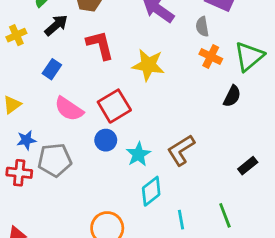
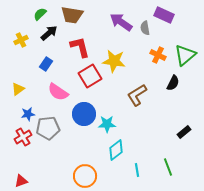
gray semicircle: (202, 27) -> (145, 28), moved
red square: (114, 106) -> (90, 76), moved
blue circle: (106, 140) -> (84, 114), size x1.5
brown L-shape: (181, 150) -> (137, 95), moved
cyan star: (138, 154) -> (107, 124), turned 30
red cross: (19, 173) -> (23, 137), turned -36

